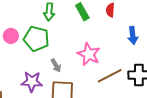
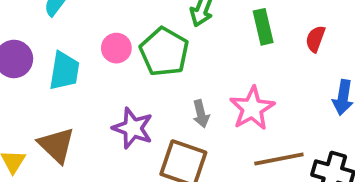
pink circle: (11, 36) -> (116, 48), moved
gray arrow: (56, 65) -> (201, 114), moved

